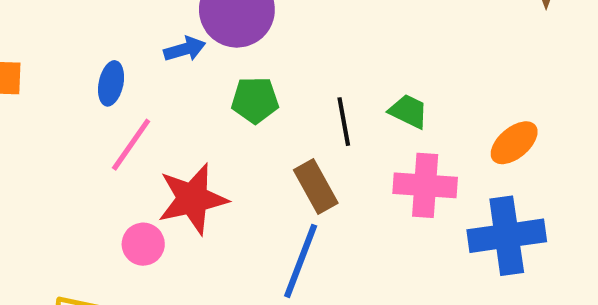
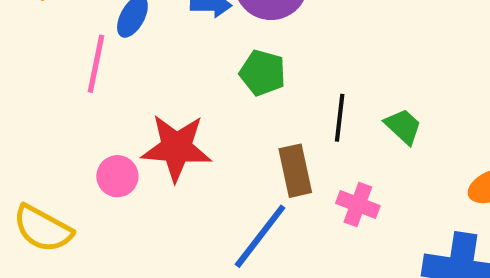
pink line: (131, 145) -> (96, 64), moved, turned -40
pink cross: (425, 185) -> (358, 204), moved, size x0.7

